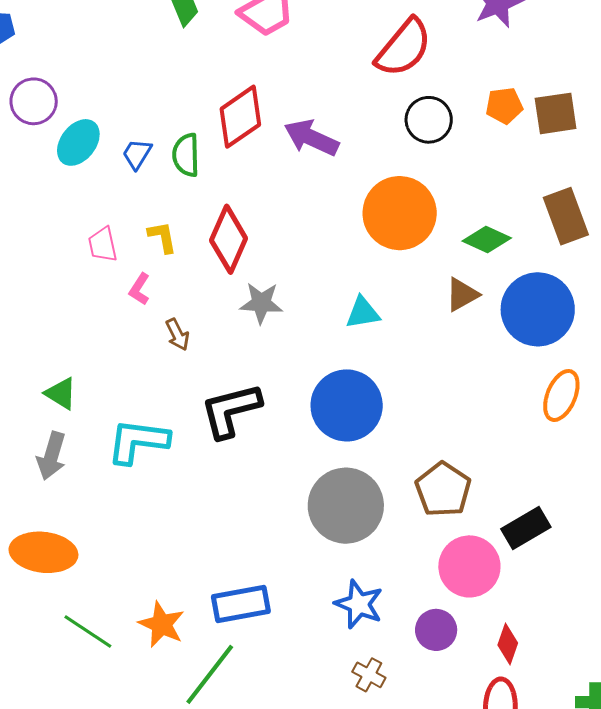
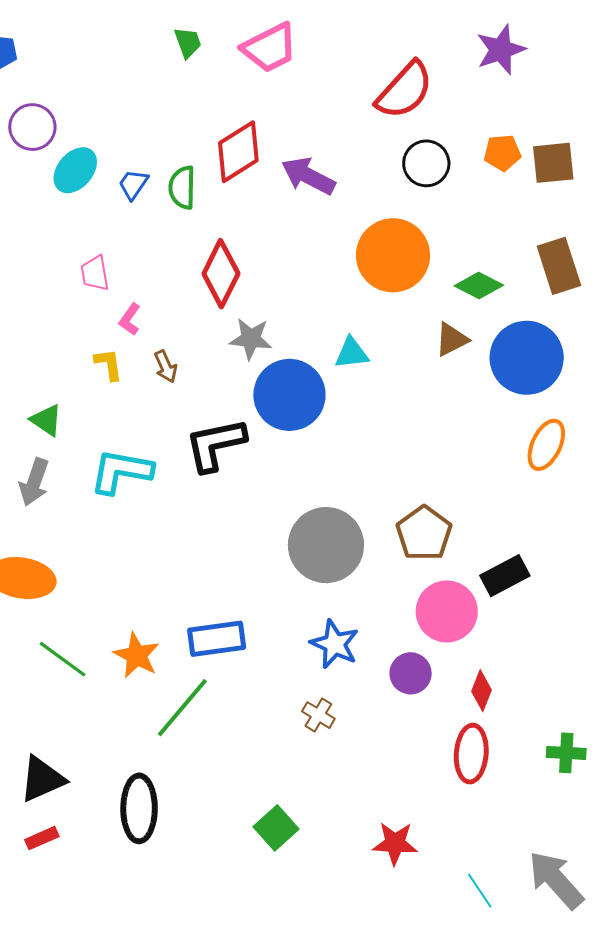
yellow L-shape: (162, 237) -> (109, 364), moved
blue circle: (347, 405) -> (289, 395), moved
brown cross: (369, 675) -> (318, 715), moved

